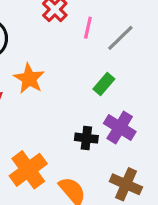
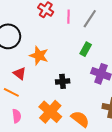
black cross: (86, 138) -> (63, 81), moved

